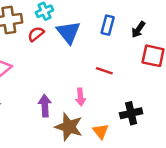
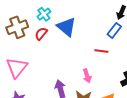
blue rectangle: (108, 25) -> (114, 30), moved, turned 35

